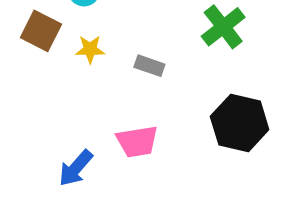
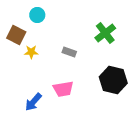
yellow star: (90, 49) -> (31, 52), moved

